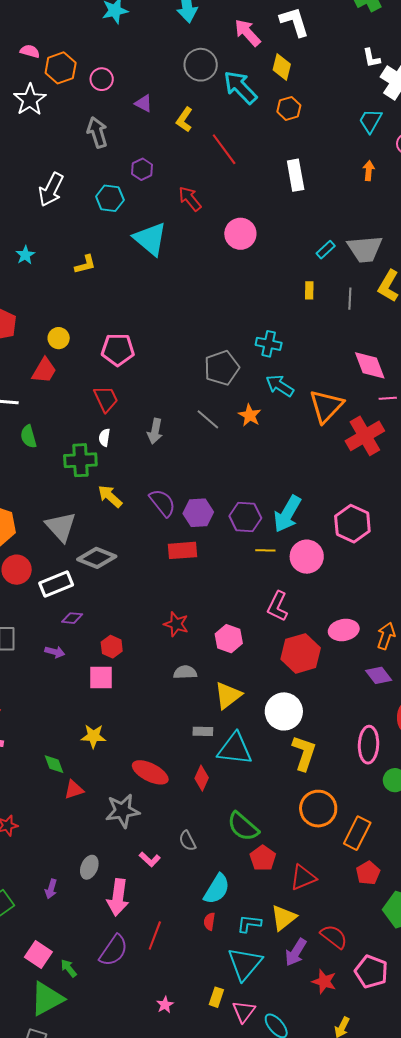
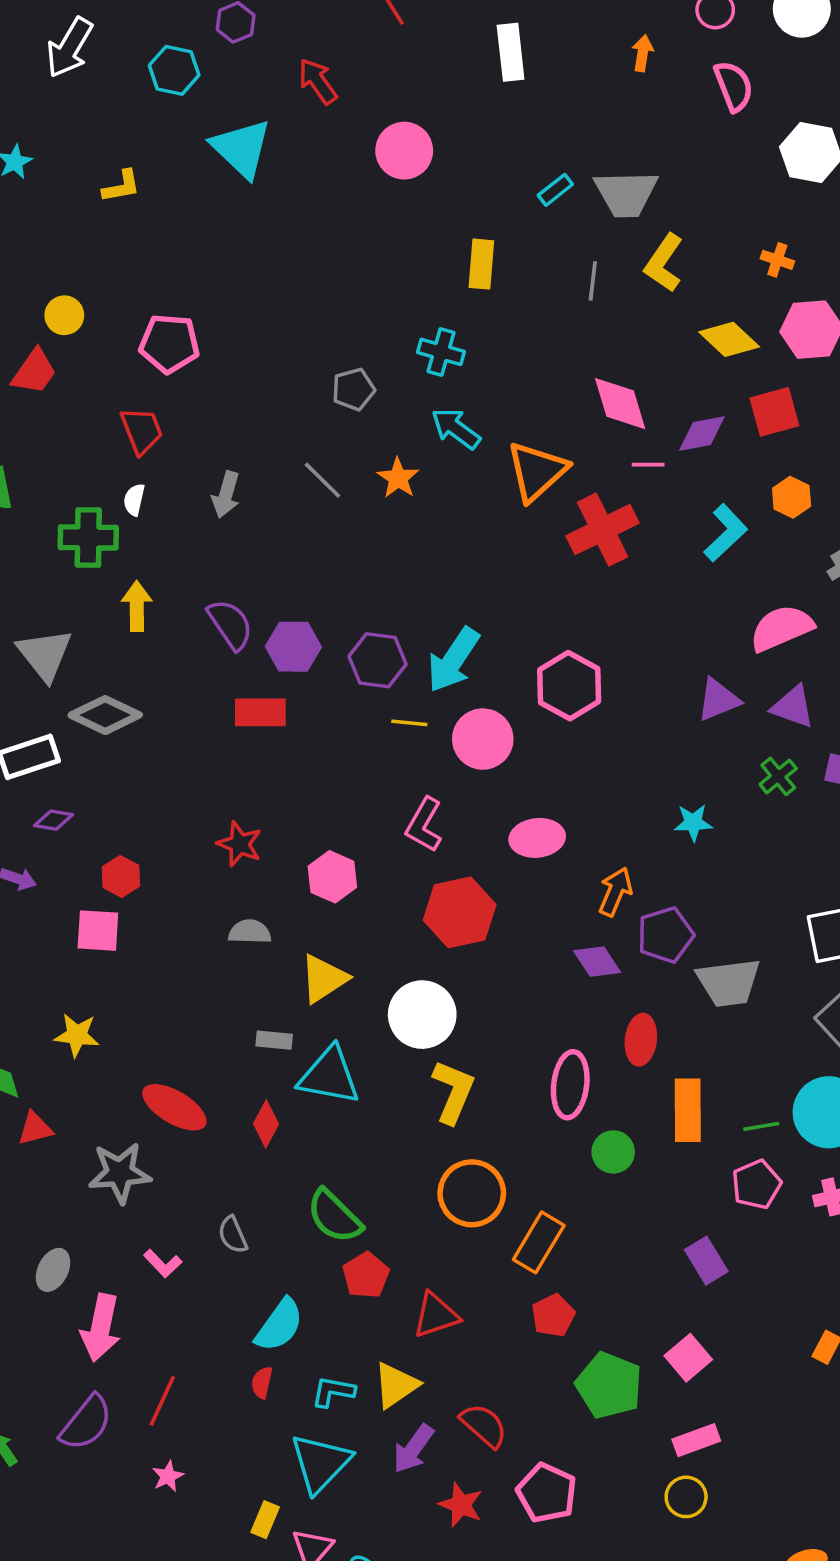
yellow rectangle: (309, 290) -> (481, 264), moved, size x1.5
gray pentagon: (222, 368) -> (353, 389), size x0.7
yellow arrow: (110, 496) -> (137, 606), turned 44
pink ellipse: (344, 630) -> (537, 838), moved
pink star: (165, 1005) -> (168, 1476), moved

